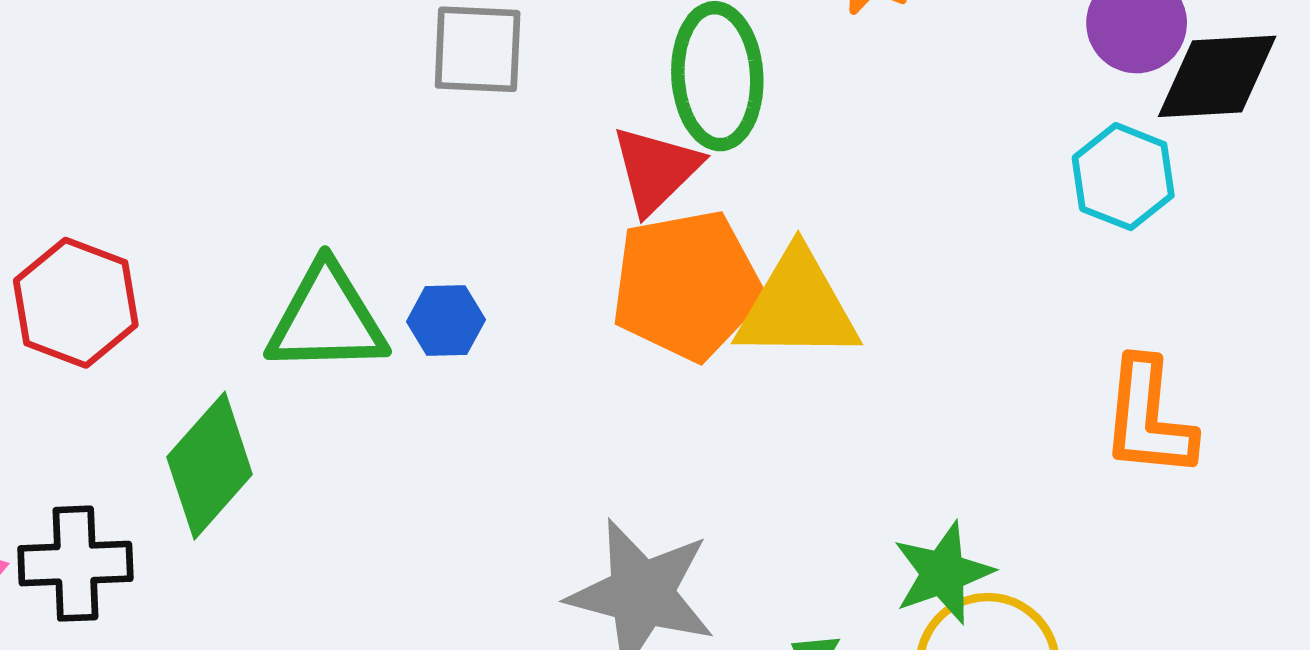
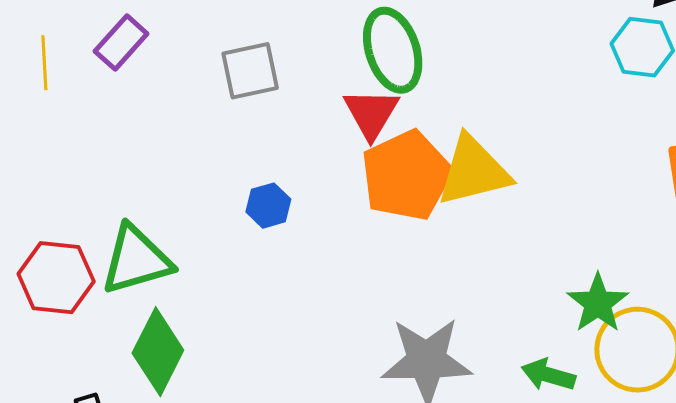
green triangle: (327, 319) -> (136, 260), moved
blue hexagon: (446, 321) -> (268, 206), moved

